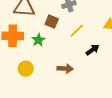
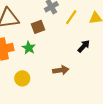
brown square: (52, 22) -> (38, 27), turned -32
yellow line: (77, 31) -> (71, 17), moved

